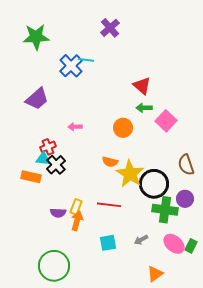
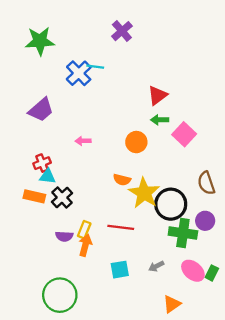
red triangle: (142, 86) -> (157, 95), turned 42
red cross: (48, 147) -> (42, 163), moved
black cross: (56, 165) -> (62, 197), moved

